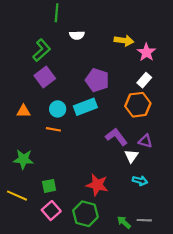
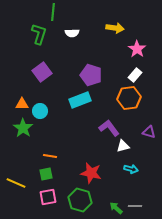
yellow arrow: (124, 41) -> (115, 28), moved
green L-shape: (42, 50) -> (39, 34), moved, turned -30
cyan circle: (58, 109) -> (40, 111), moved
orange line: (53, 129) -> (50, 156), moved
purple triangle: (145, 141) -> (149, 132), moved
white triangle: (131, 156) -> (123, 146), turned 40
green star: (23, 159) -> (23, 128), moved, turned 30
pink square: (51, 211) -> (48, 197), turned 30

